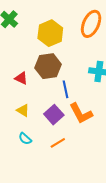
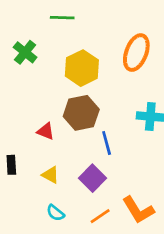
orange L-shape: (81, 113) -> (138, 210), moved

